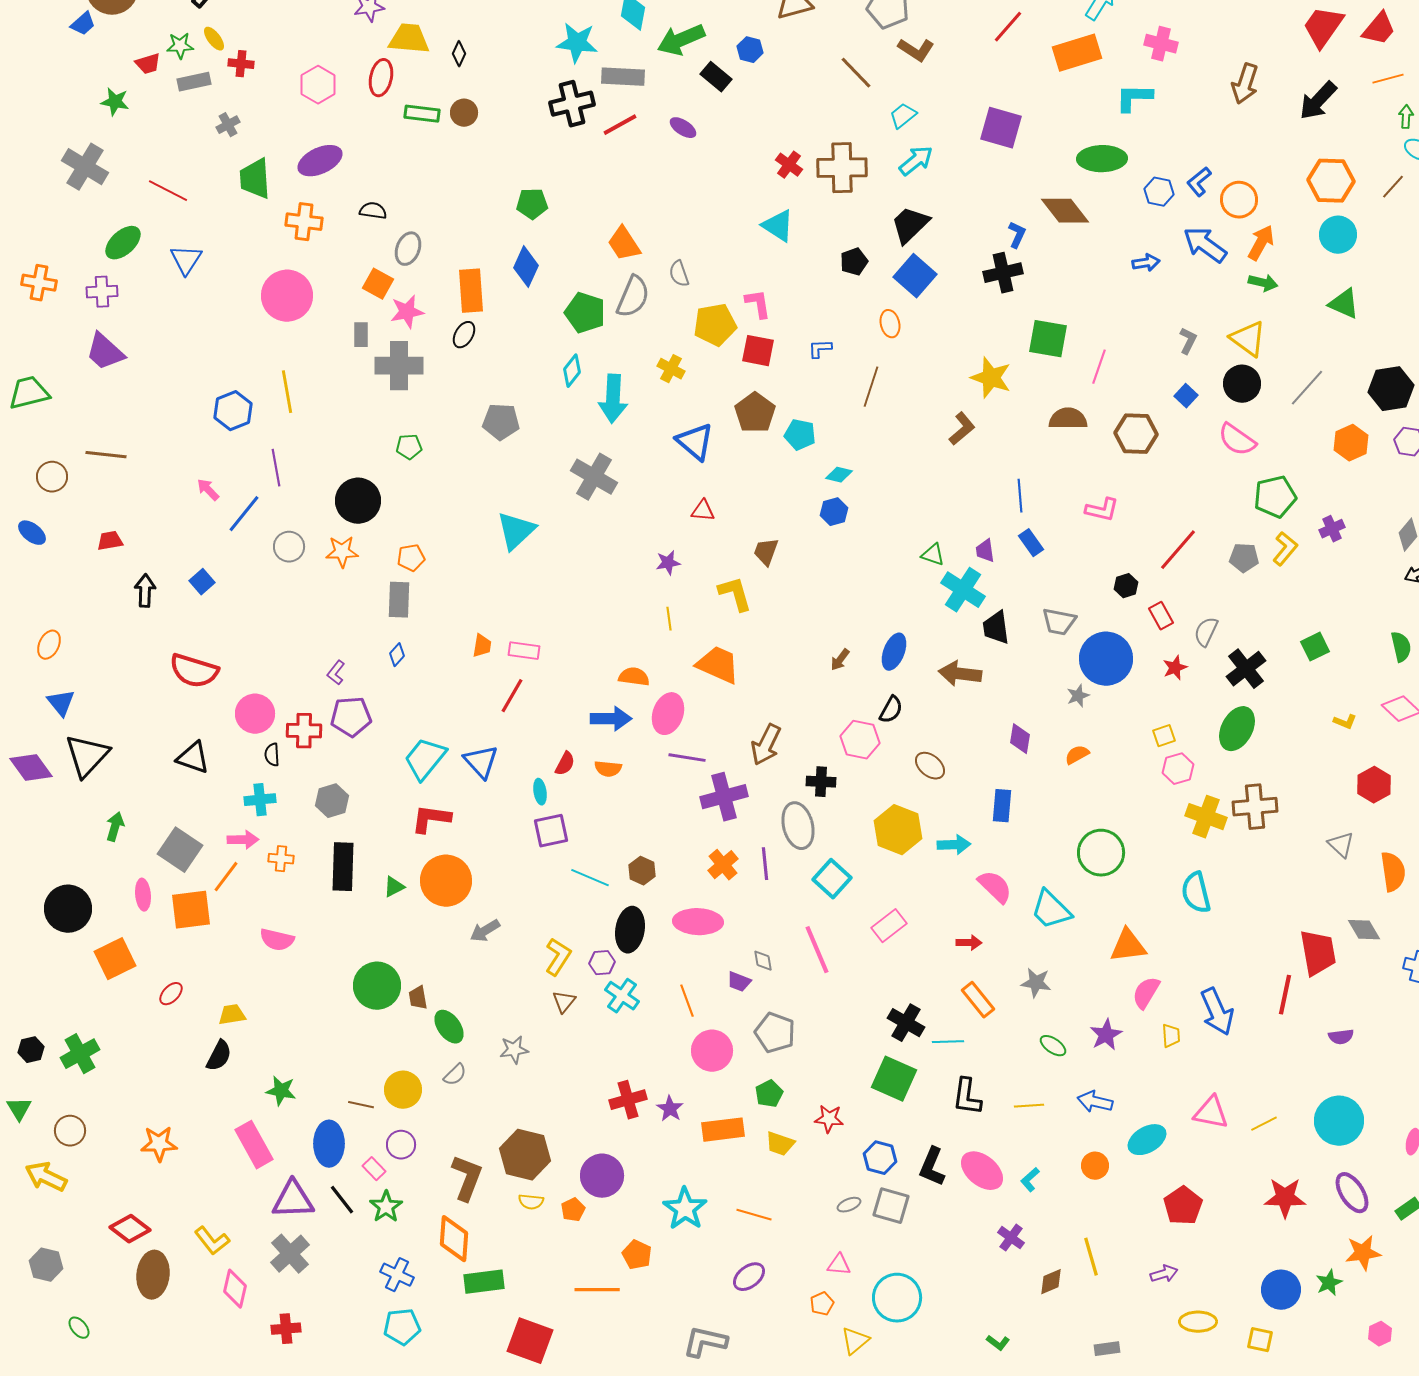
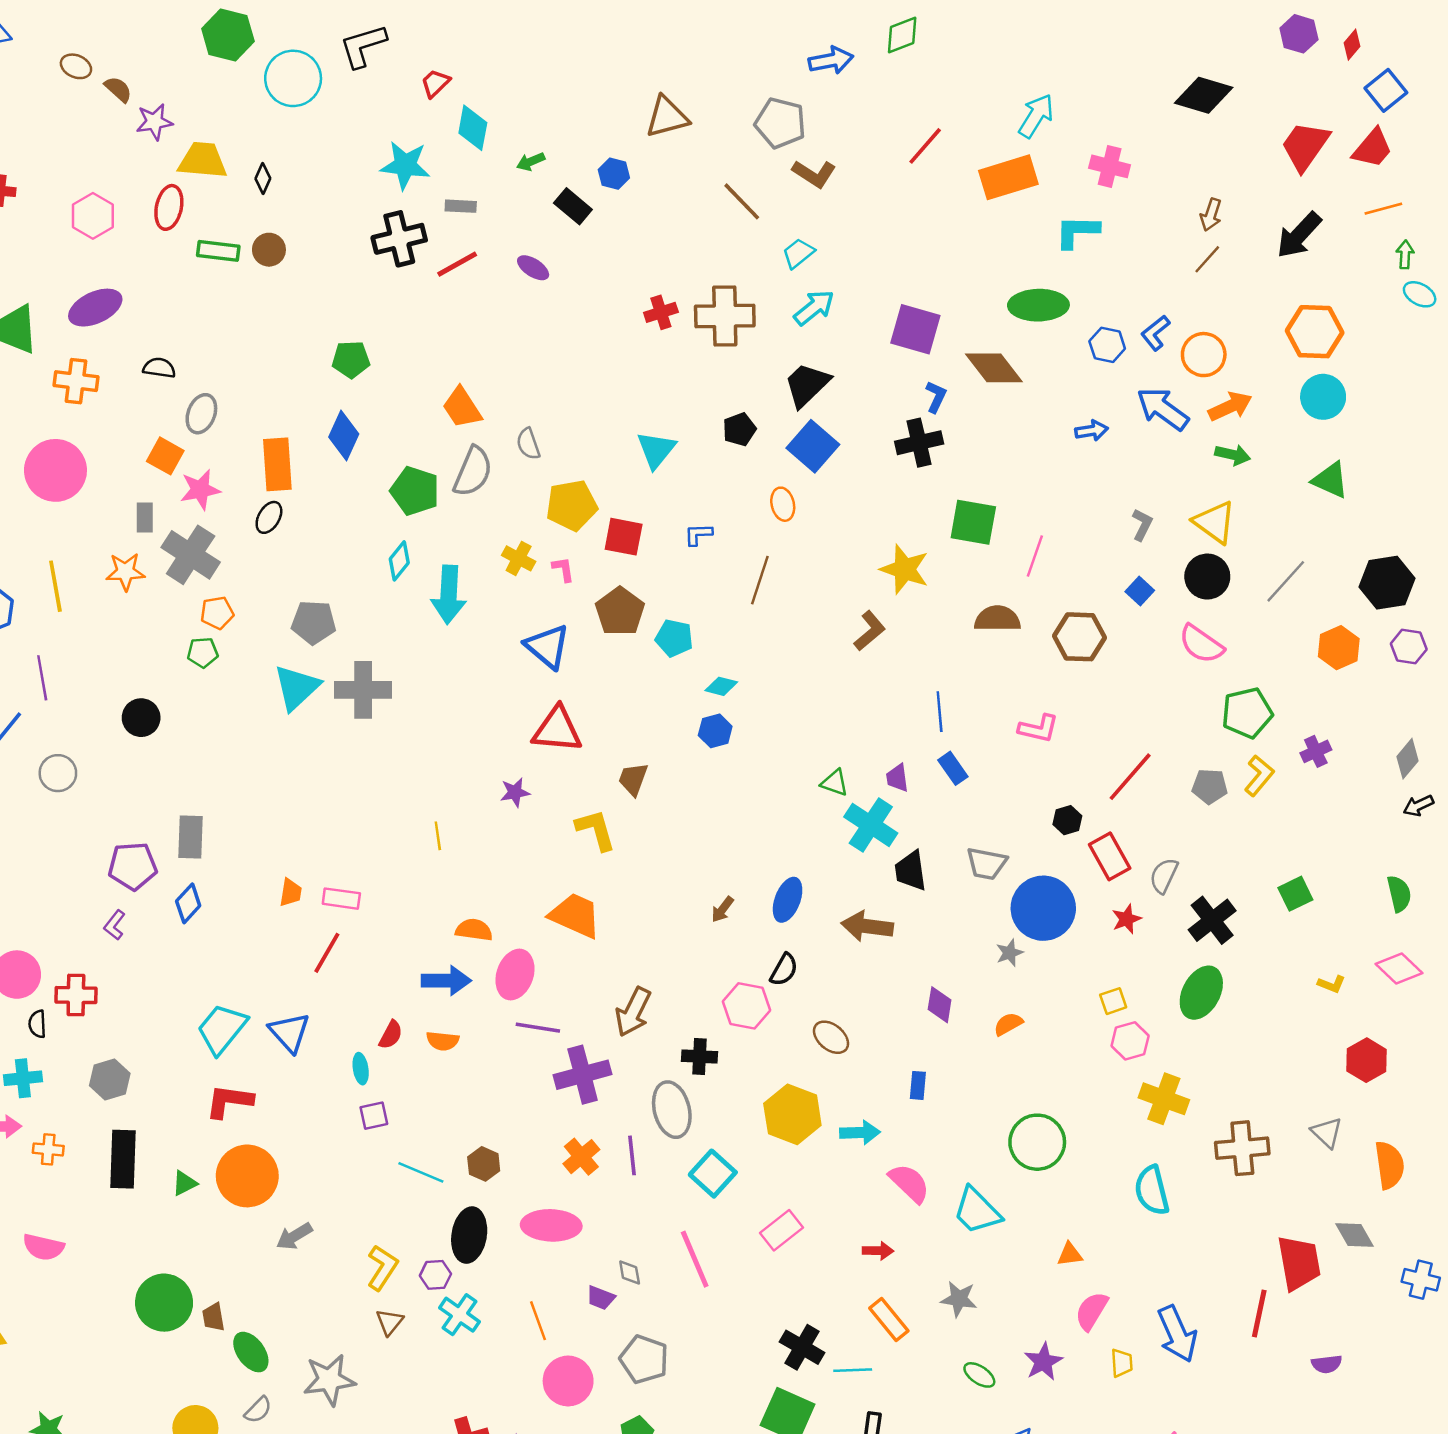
green arrow: (681, 40) -> (531, 162), size x0.5
gray rectangle: (623, 77) -> (461, 206), size x0.6
brown arrow: (1245, 84) -> (1211, 215), size x0.7
purple square: (1001, 128) -> (915, 329), moved
red cross: (789, 165) -> (661, 312), turned 36
brown line: (1393, 187) -> (1207, 259), moved
cyan triangle: (778, 226) -> (656, 450), moved, turned 36
orange arrow: (1261, 243) -> (1230, 406), turned 36
pink L-shape: (758, 304) -> (563, 569), moved, size x0.7
gray cross: (399, 366) -> (191, 555), turned 33
gray cross: (594, 477) -> (363, 690), moved, turned -30
black circle: (358, 501) -> (141, 718), size x0.7
red triangle: (703, 511) -> (557, 730), size x1.8
cyan triangle: (516, 531) -> (297, 687), moved
orange star: (342, 552) -> (125, 572), moved
orange pentagon: (411, 558) -> (217, 613), moved
red rectangle: (1161, 616) -> (1110, 856), size x1.4
yellow line: (669, 619) -> (438, 836), moved
blue diamond: (397, 655) -> (188, 903), size x1.4
purple pentagon: (351, 717) -> (133, 866), moved
blue rectangle: (1002, 806) -> (918, 1085), size x0.7
brown cross: (1255, 807) -> (1242, 1148), moved
purple square: (551, 831) -> (374, 1116), size x0.7
orange triangle: (1128, 946) -> (1070, 1254), size x0.6
gray star: (514, 1050) -> (329, 1380), size x1.5

